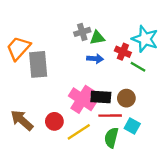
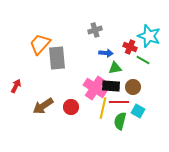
green triangle: (97, 38) -> (115, 68), moved
brown arrow: (22, 120) -> (43, 106), turned -75
yellow line: (79, 132) -> (103, 108), moved, turned -45

